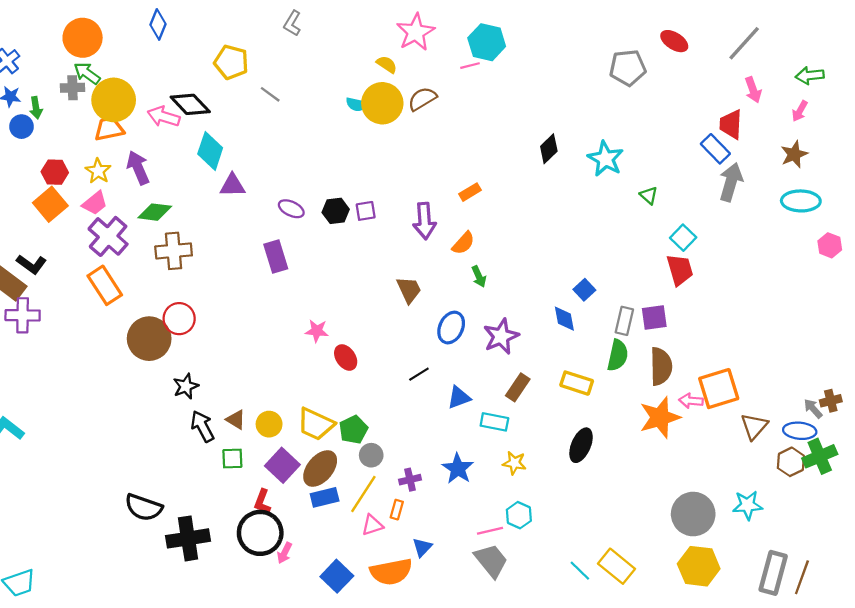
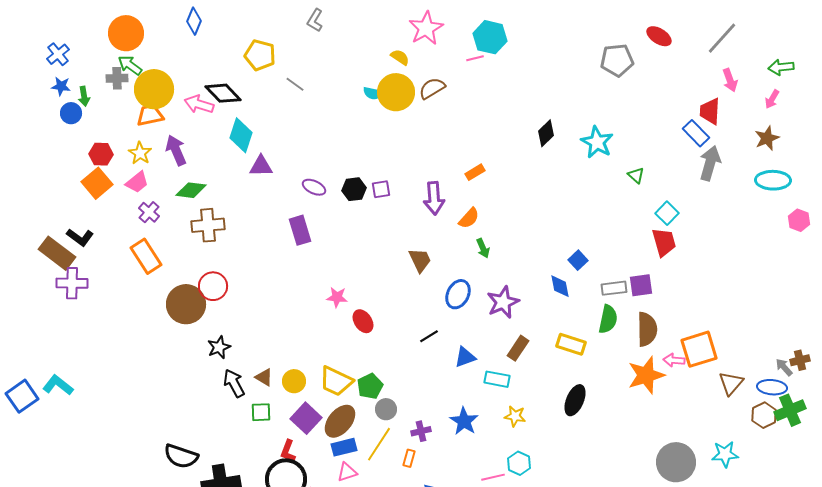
purple cross: (108, 236) -> (149, 212), size x0.6
gray rectangle: (624, 321) -> (614, 288), turned 70
pink triangle: (372, 525) -> (347, 472), moved

